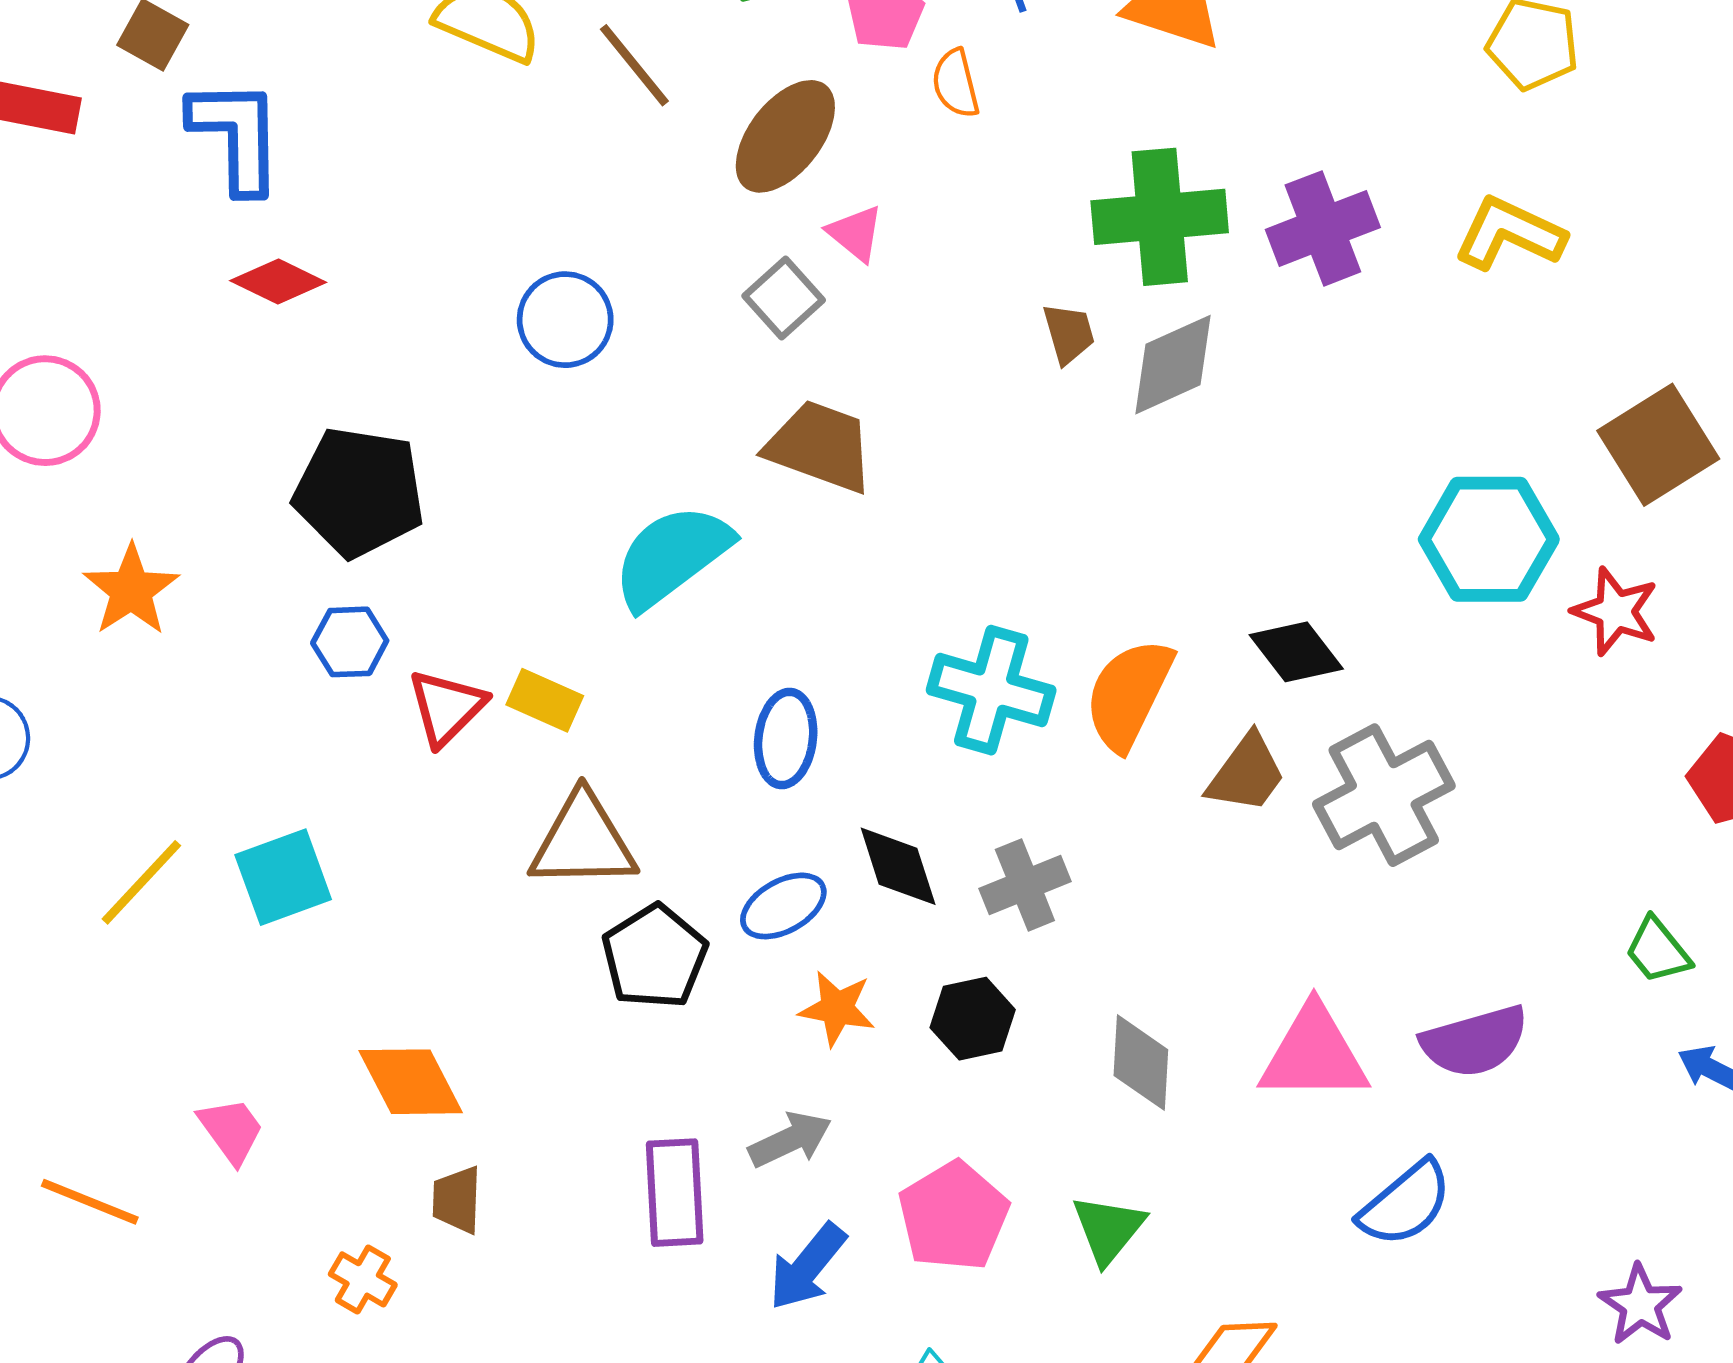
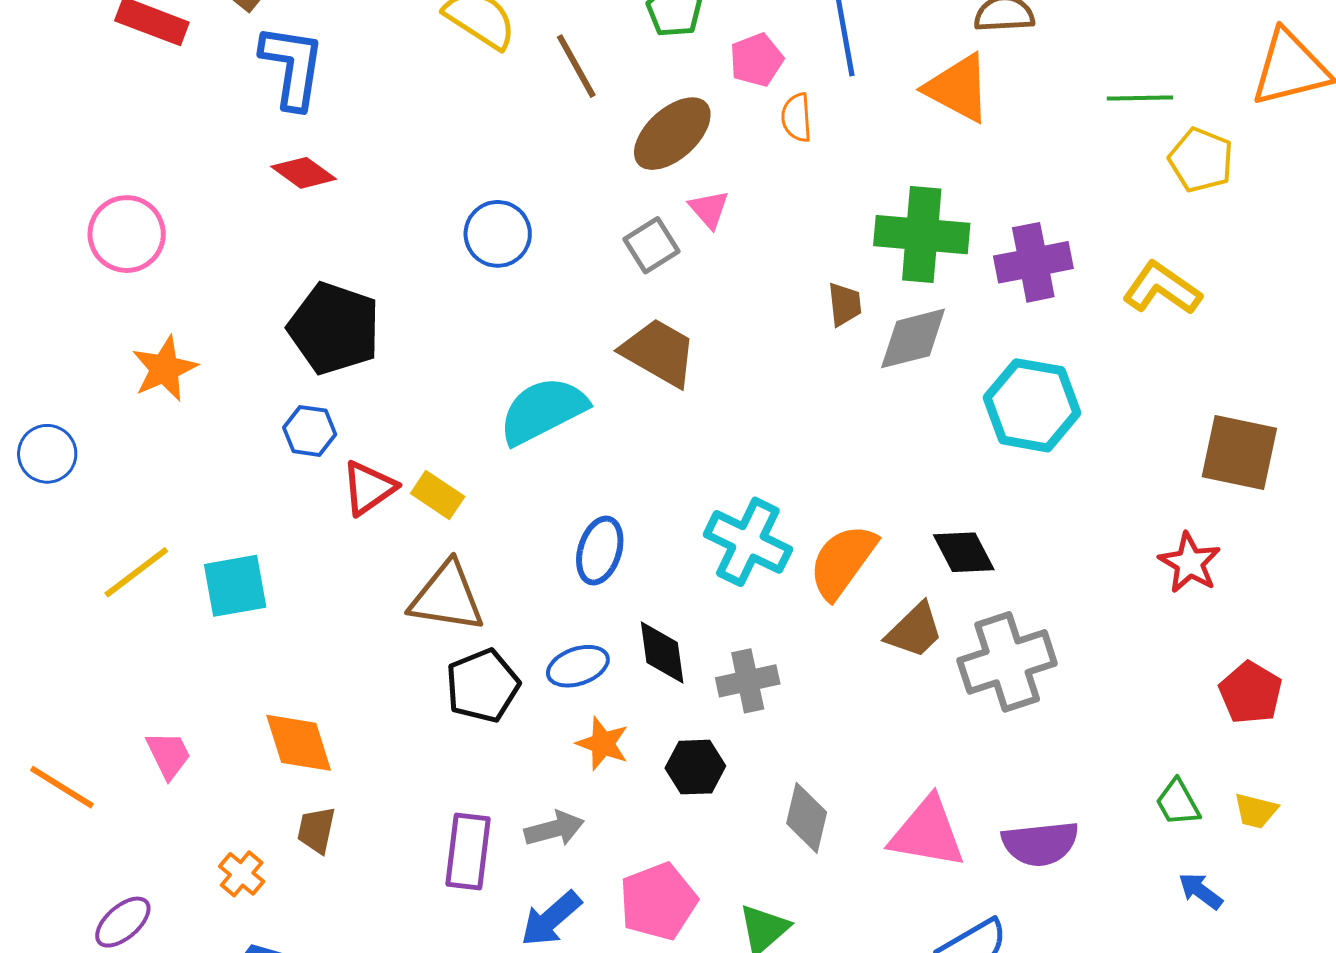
brown square: (1658, 445) -> (1239, 453), turned 34
cyan hexagon: (1489, 539) -> (1032, 405), moved

